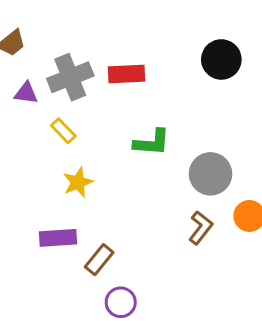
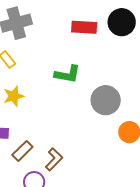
red rectangle: (127, 74) -> (84, 27), moved
brown L-shape: (201, 228) -> (54, 159), moved

